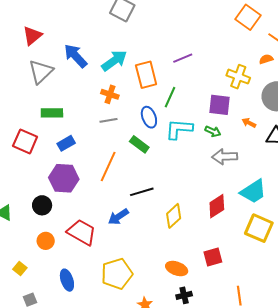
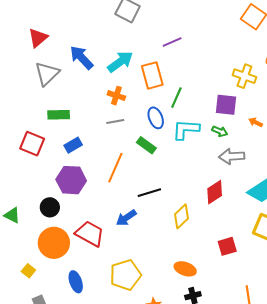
purple line: (183, 58) -> (172, 42), moved
red diamond: (217, 206) -> (215, 192), moved
orange circle: (46, 241) -> (54, 243), size x1.8
red square: (213, 257) -> (227, 246), moved

